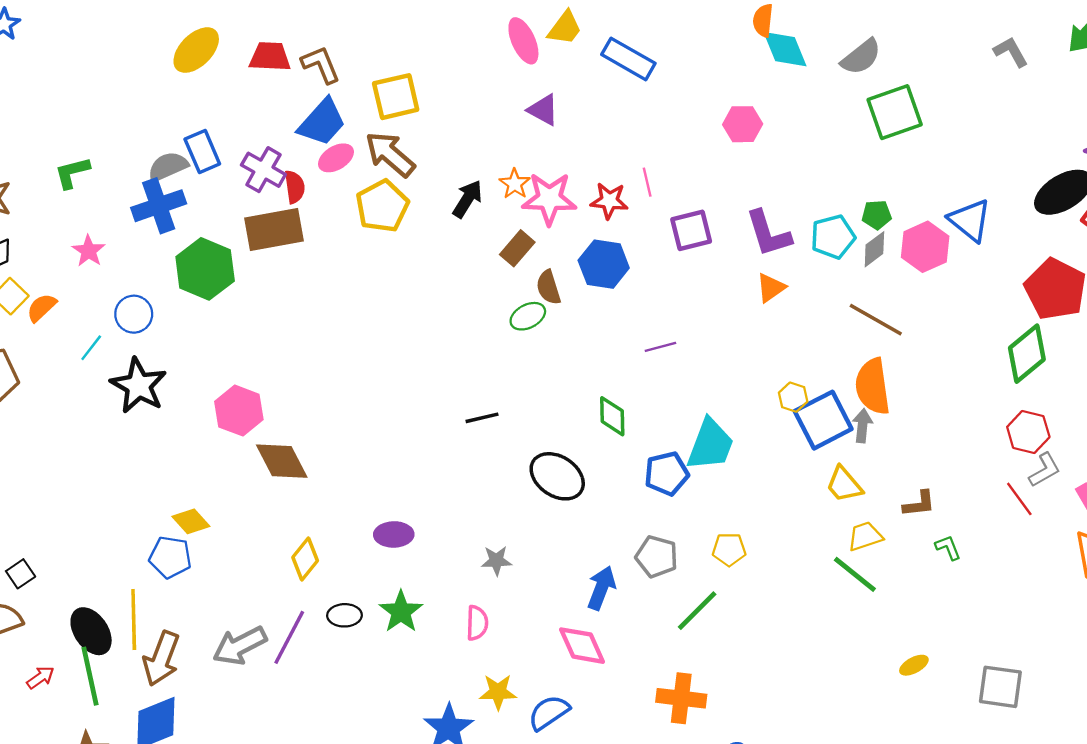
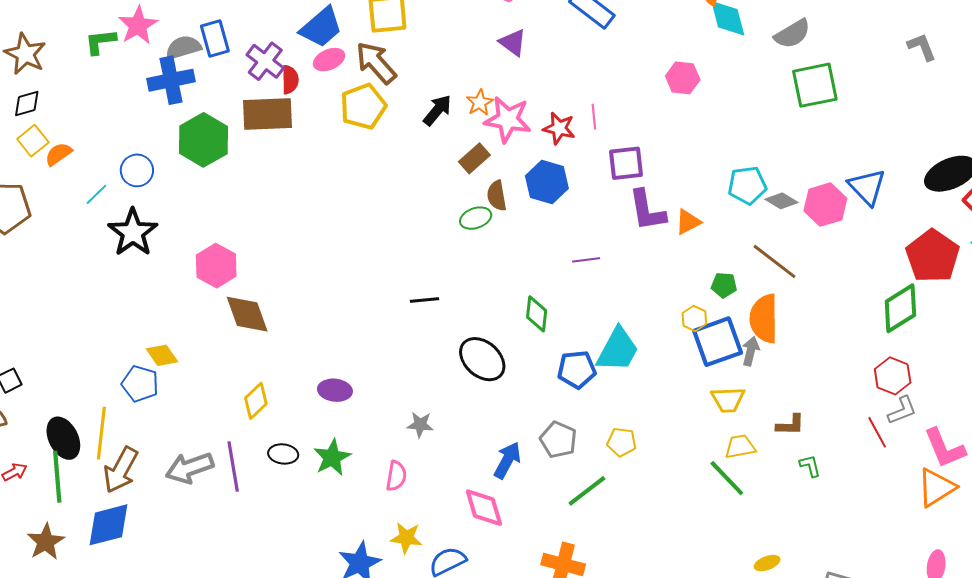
green pentagon: (877, 215) -> (724, 285), moved
purple L-shape: (768, 234) -> (647, 210), moved
gray diamond: (874, 249) -> (781, 201), turned 60
pink star: (89, 251) -> (138, 25), moved, size x1.4
yellow trapezoid: (844, 485) -> (728, 400), turned -60
purple line: (289, 637) -> (233, 467), turned -45

